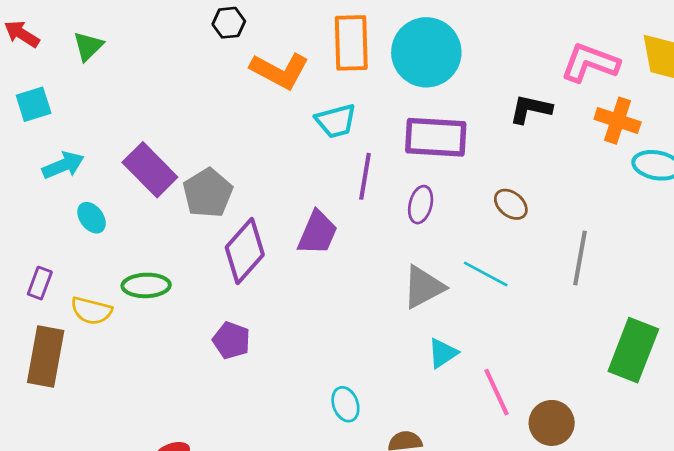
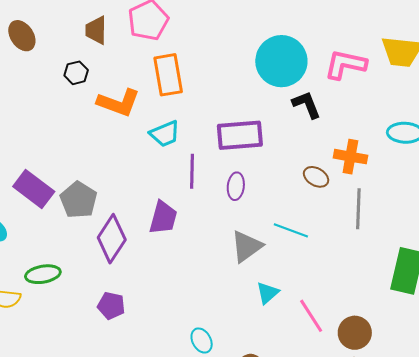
cyan circle: (426, 52) -> (281, 61), moved
black L-shape: (531, 109) -> (307, 105), turned 64
orange cross: (618, 121) -> (350, 157), moved
brown ellipse: (511, 204) -> (316, 177), moved

